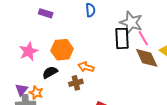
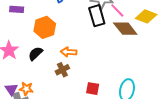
orange hexagon: (62, 50) -> (45, 27), moved
black semicircle: (50, 72) -> (36, 54), moved

